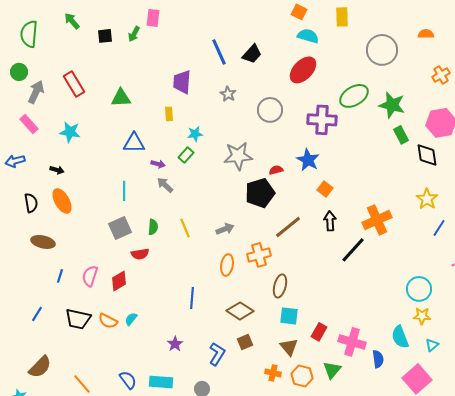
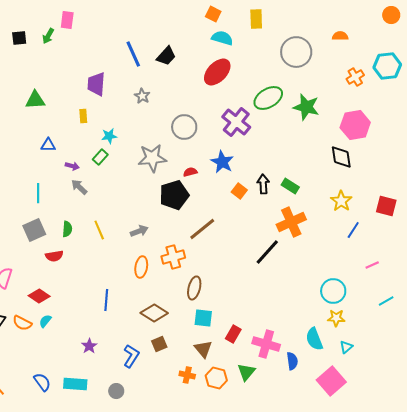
gray circle: (270, 110) -> (184, 127), moved
purple cross: (322, 120) -> (236, 122), turned 36
green rectangle: (401, 135) -> (290, 186), moved, turned -30
blue triangle: (134, 143) -> (48, 145), size x0.7
black arrow: (330, 221) -> (263, 184), moved
red diamond: (119, 281) -> (39, 296), moved, turned 65

